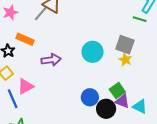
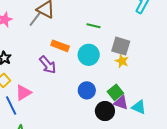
green line: (140, 19) -> (94, 26), moved
orange rectangle: (25, 39) -> (60, 46), moved
purple arrow: (51, 60) -> (48, 65), turned 60
blue circle: (90, 97) -> (87, 90), moved

